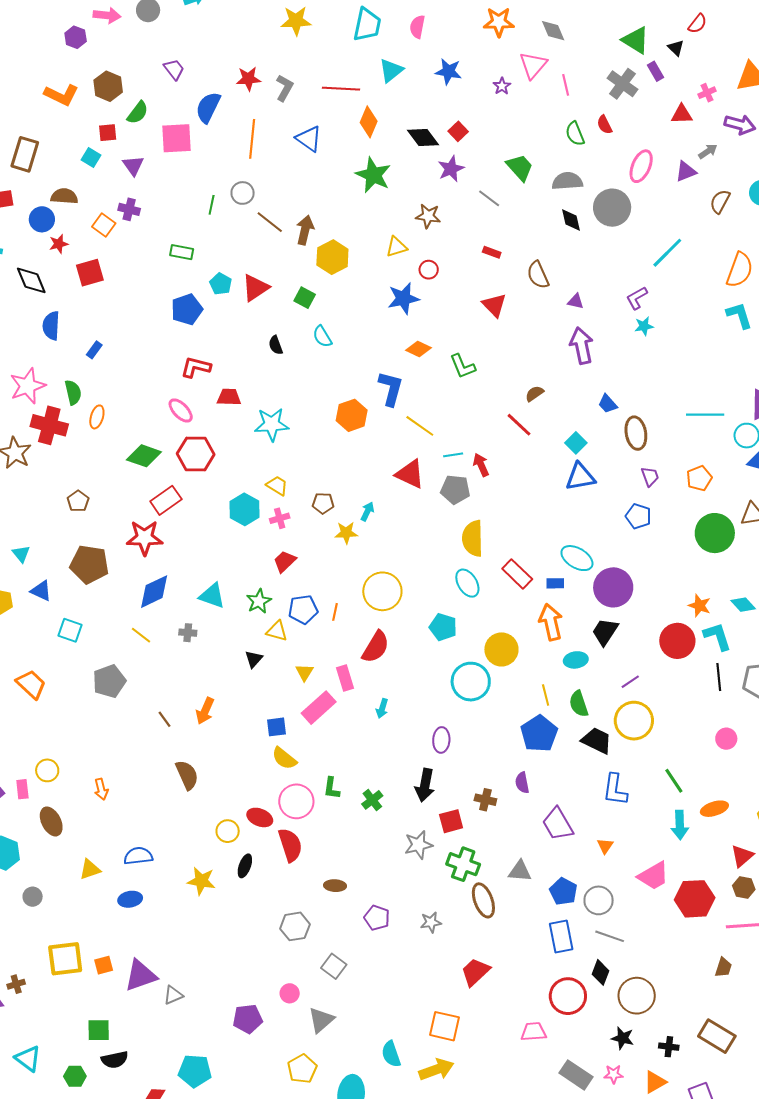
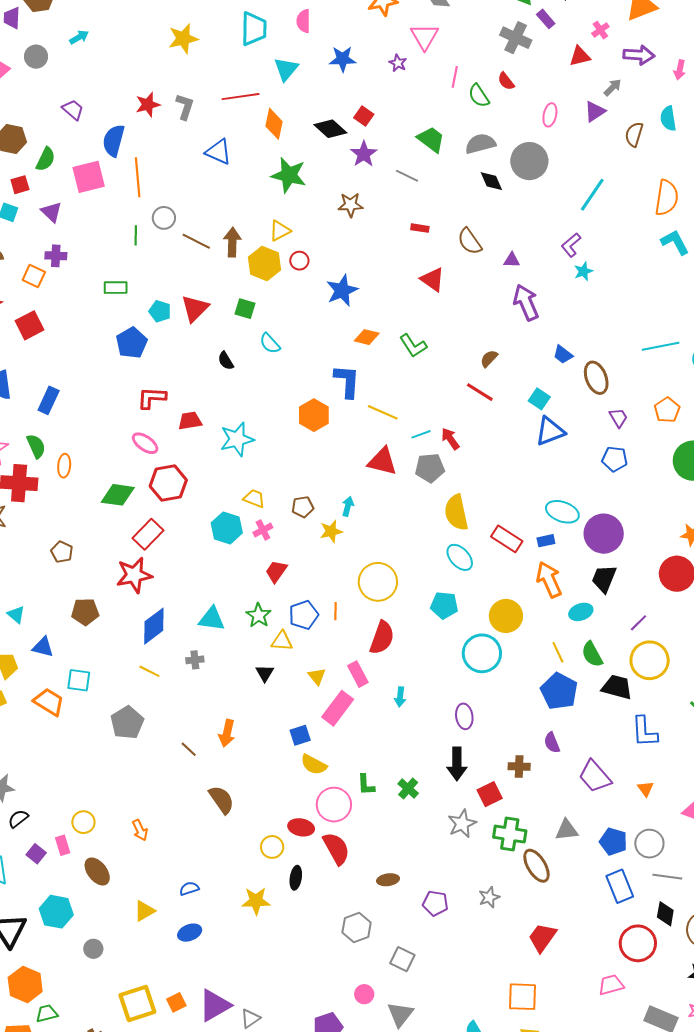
pink line: (566, 85) -> (455, 77), moved, turned 35
orange line: (252, 139) -> (138, 177), moved
pink ellipse: (641, 166) -> (550, 115), size x0.7
yellow triangle: (396, 247) -> (280, 231), moved
red circle: (429, 270) -> (299, 261), moved
blue rectangle: (94, 350) -> (49, 400), size x1.5
brown pentagon: (89, 564) -> (85, 612), size x0.7
orange trapezoid: (31, 684) -> (49, 702), moved
blue semicircle: (138, 856) -> (189, 889), size x0.7

